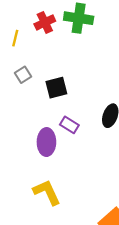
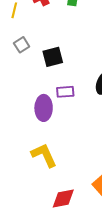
purple rectangle: (69, 125) -> (65, 92), turned -36

